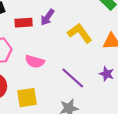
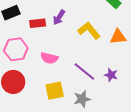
purple star: (107, 74) -> (111, 75), moved
yellow square: (27, 98) -> (55, 91), moved

